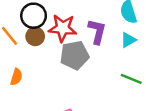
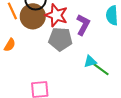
brown circle: (35, 36) -> (33, 16), size x1.6
cyan triangle: (128, 40) -> (90, 61), moved

